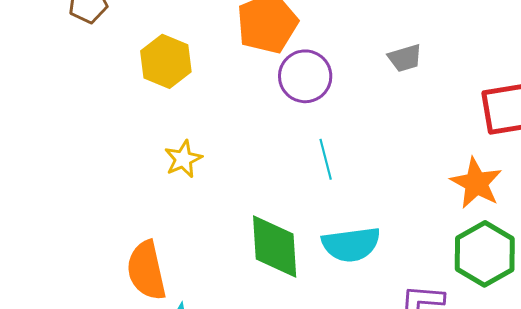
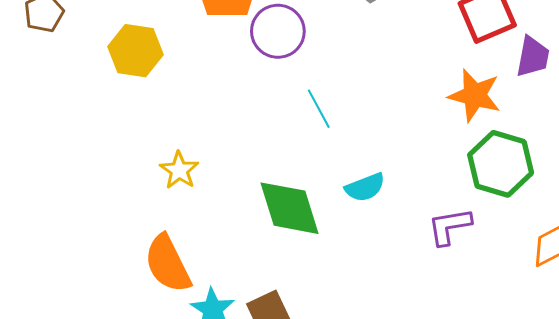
yellow star: (183, 159) -> (179, 170), moved
cyan semicircle: (351, 244) -> (365, 187), size x0.7

